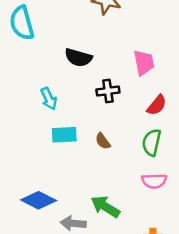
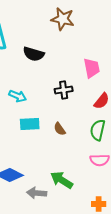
black semicircle: (78, 58) -> (34, 54), moved
cyan arrow: (49, 99) -> (18, 96), turned -42

